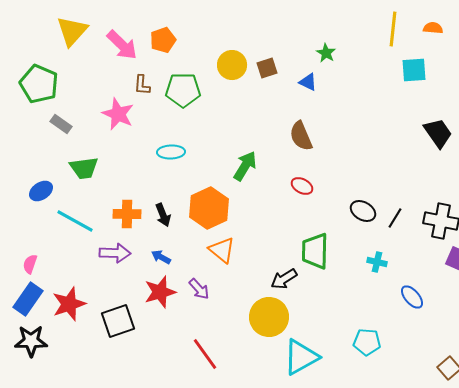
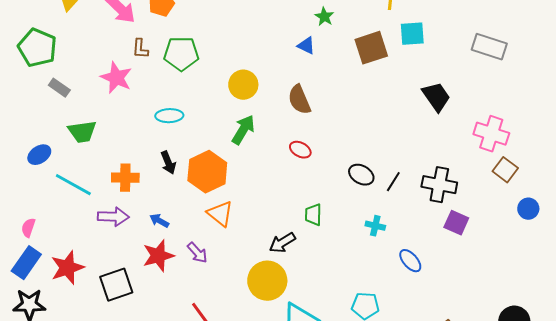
yellow circle: (232, 65) -> (243, 85), moved
brown square: (267, 68) -> (371, 48), moved, size x1.6
black arrow: (163, 215) -> (168, 163), moved
green trapezoid: (315, 251) -> (313, 215), size x0.6

